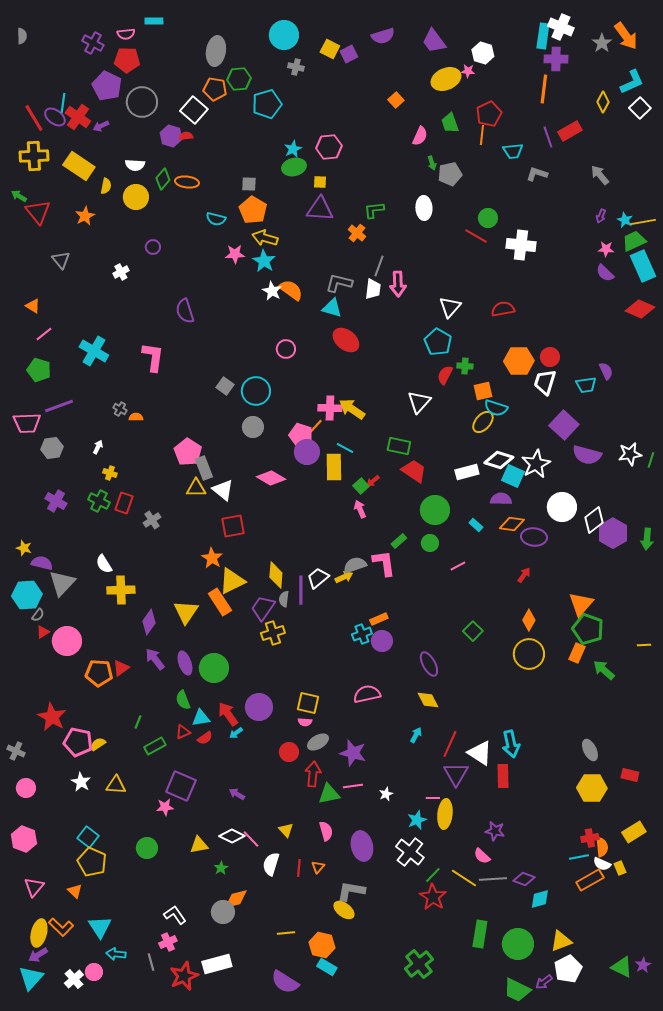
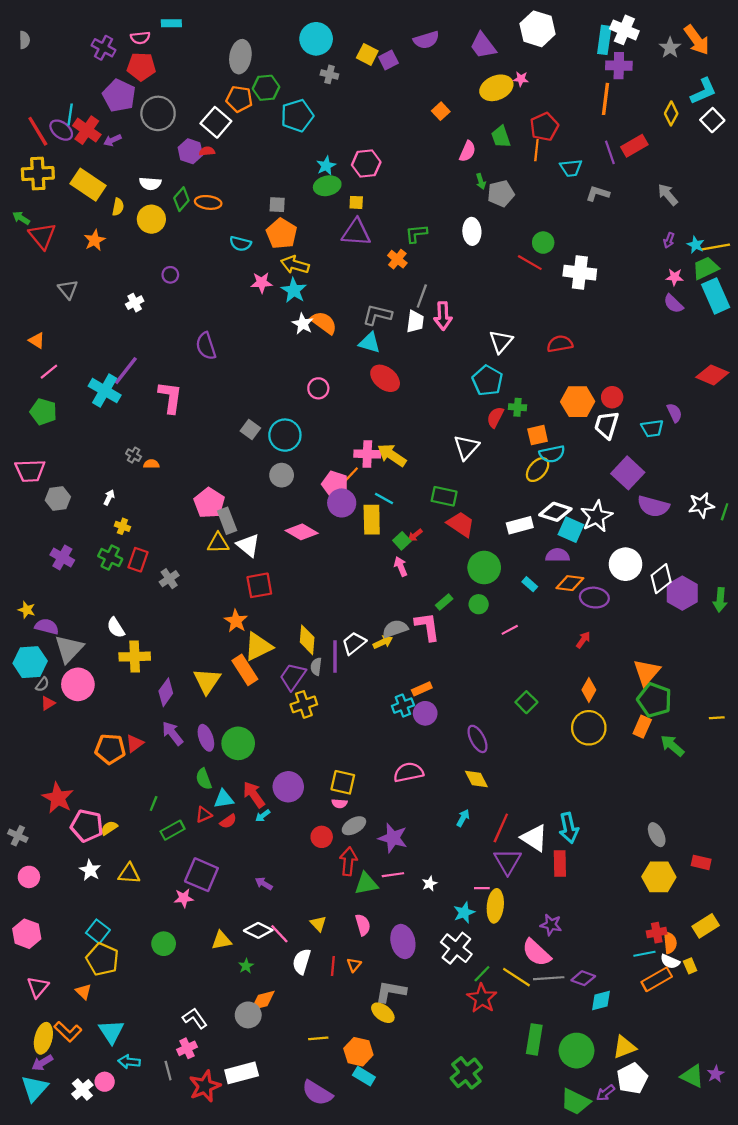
white hexagon: (483, 53) -> (538, 29), moved, size x1.4
red diamond: (640, 309) -> (712, 375), moved
purple line: (59, 406) -> (126, 371), moved, turned -32
cyan semicircle: (496, 408) -> (552, 454), turned -30
pink circle: (67, 641) -> (78, 684), moved
pink semicircle: (482, 856) -> (536, 953), size x1.6

